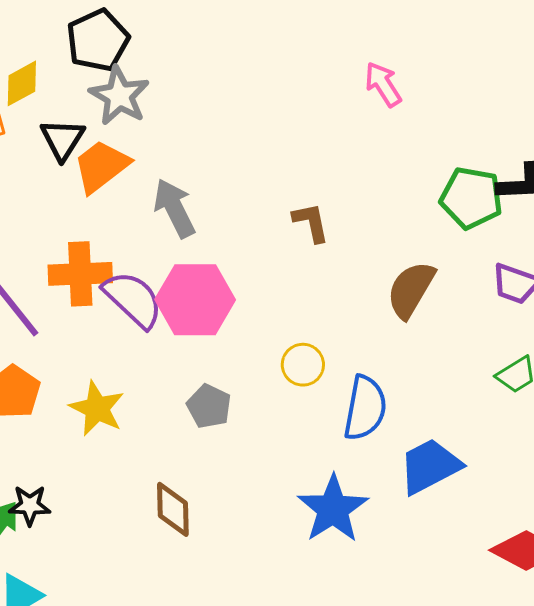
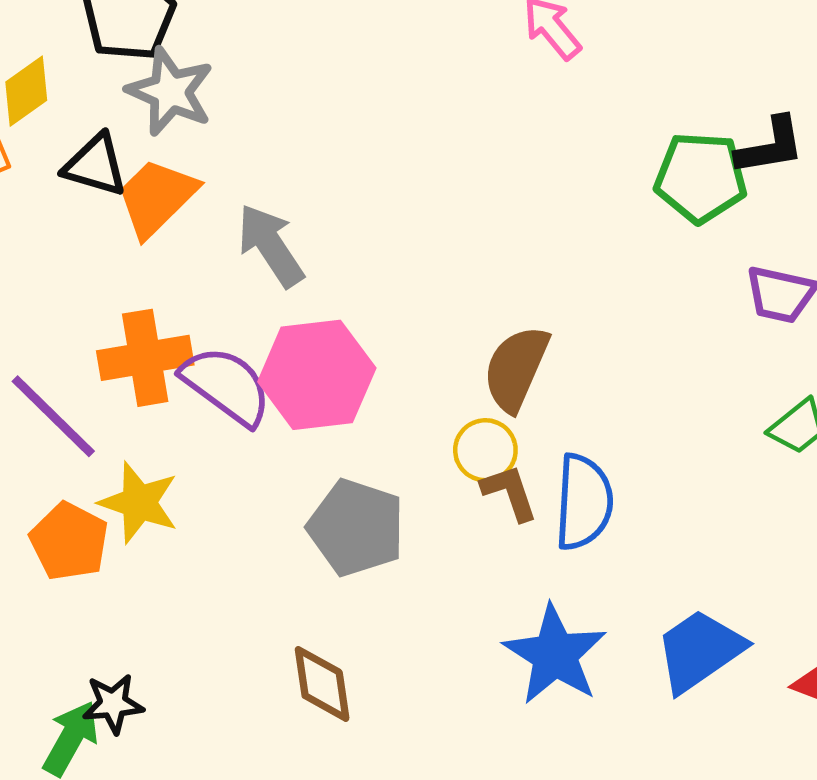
black triangle: (62, 139) -> (95, 165), turned -39
brown L-shape: (311, 222) -> (510, 493), moved
brown semicircle: (411, 290) -> (516, 368), moved
gray pentagon: (209, 406) -> (356, 528), size x1.5
yellow star: (97, 408) -> (139, 503), moved
blue trapezoid: (430, 466) -> (700, 651), moved

